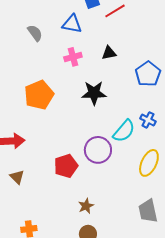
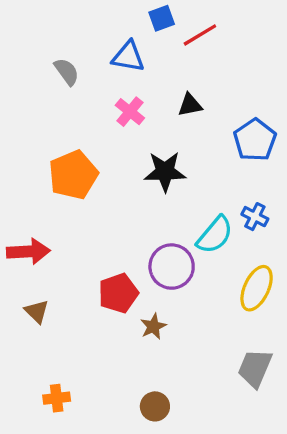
pink cross: (73, 57) -> (130, 112), turned -36
brown star: (86, 206) -> (153, 326), moved
gray trapezoid: (148, 211) -> (255, 368), turned 35

